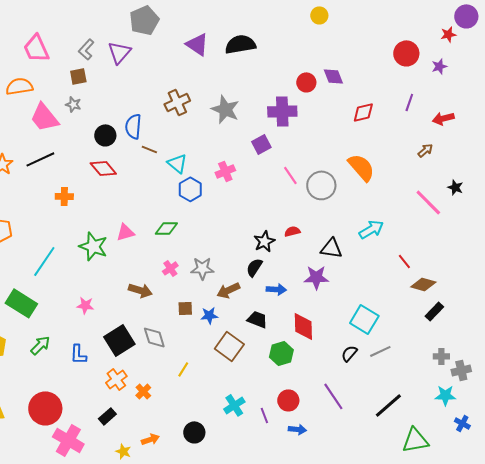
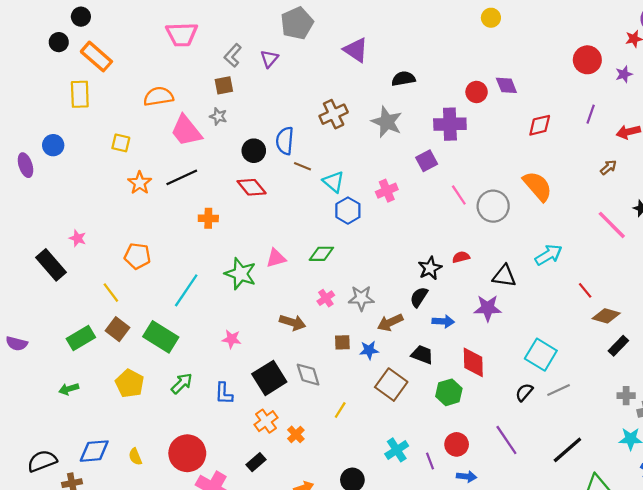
black semicircle: (240, 44) -> (403, 79), moved, size x0.7
pink trapezoid: (36, 48) -> (182, 34), moved, turned -68
purple triangle: (119, 52) -> (269, 59), size x0.7

